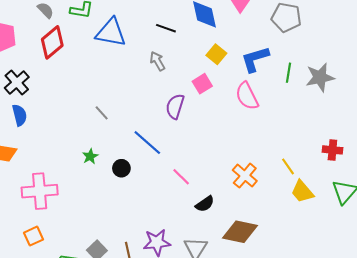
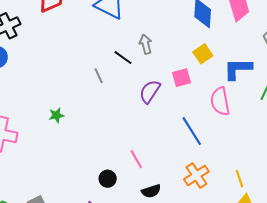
black line: (166, 28) -> (123, 58), moved
gray line: (102, 113) -> (99, 76), moved
blue line: (147, 143) -> (192, 131), moved
black circle: (121, 168) -> (108, 179), moved

